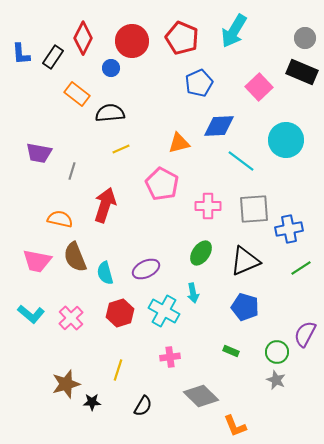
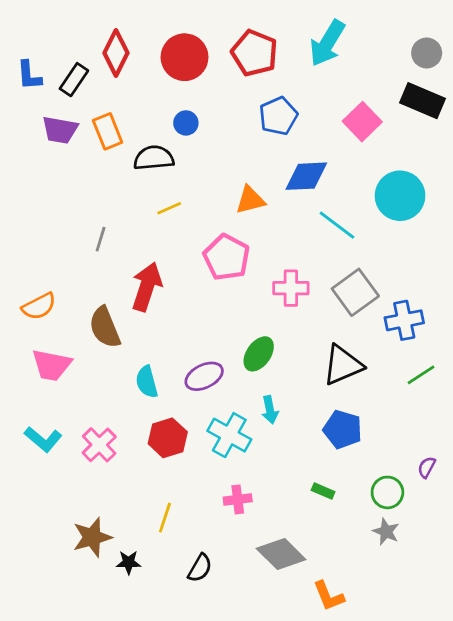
blue circle: (111, 68) -> (186, 123), moved
orange rectangle: (77, 94) -> (108, 131), turned 30
purple trapezoid: (39, 153) -> (60, 130), moved
gray square: (254, 209) -> (355, 292), turned -32
orange semicircle: (60, 219) -> (39, 306), moved, turned 140
green ellipse: (201, 253) -> (259, 354), moved
brown semicircle: (75, 257) -> (105, 327), moved
purple semicircle: (305, 334) -> (427, 467), size x0.6

